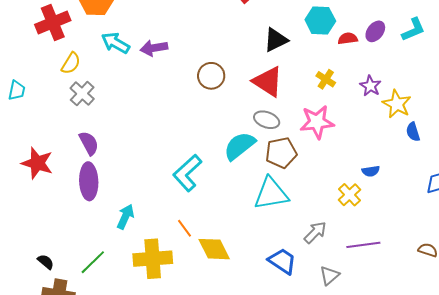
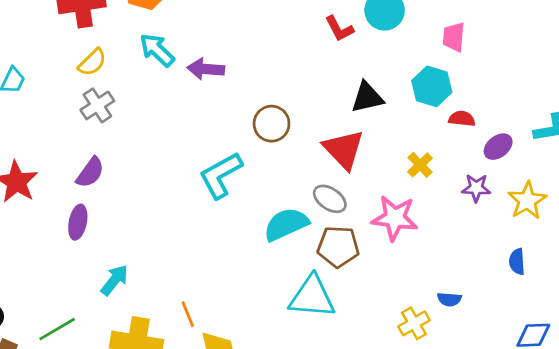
purple ellipse: (375, 31) -> (498, 147), moved
purple star: (370, 86) -> (476, 188), turned 30
yellow star: (397, 104) -> (527, 201), moved
purple semicircle: (89, 143) -> (90, 172), turned 50
cyan L-shape: (187, 173) -> (221, 175), moved
purple ellipse: (89, 181) -> (78, 222), size x0.7

